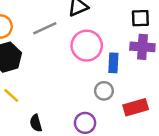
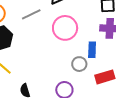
blue rectangle: (113, 63) -> (92, 50), moved

